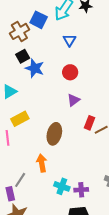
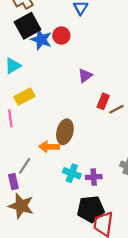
black square: (23, 56) -> (28, 26), size x1.6
red circle: (70, 72) -> (61, 36), moved
brown ellipse: (54, 134) -> (65, 132), moved
orange arrow: (42, 163) -> (49, 147), turned -78

